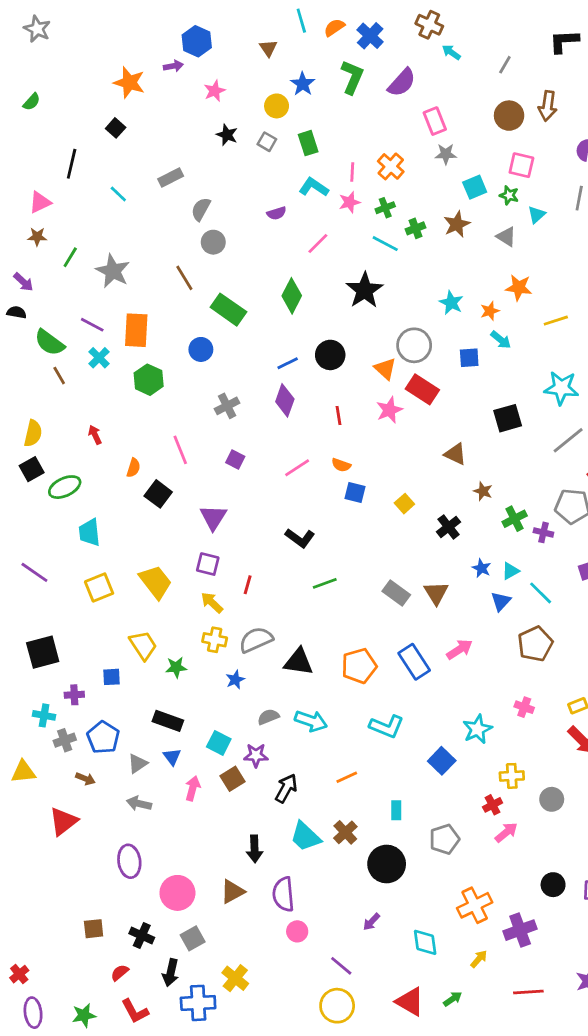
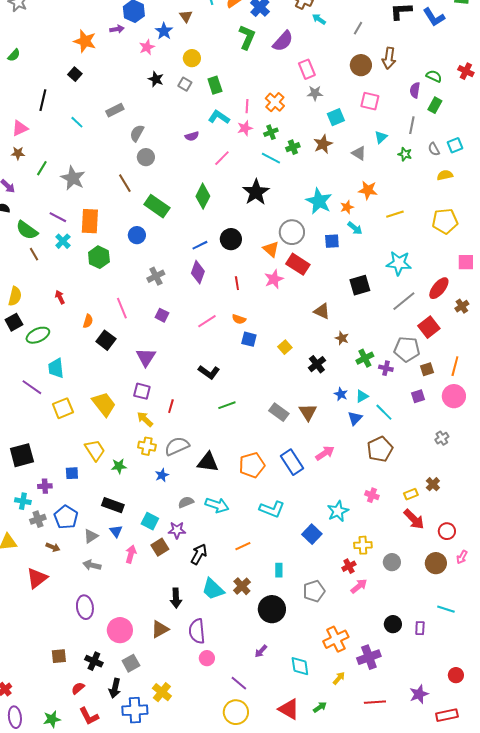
blue star: (303, 84) -> (164, 31), moved
green star: (509, 195) -> (405, 154), moved
cyan star: (451, 303) -> (319, 201), size x1.5
purple line: (34, 572) -> (32, 387), moved

